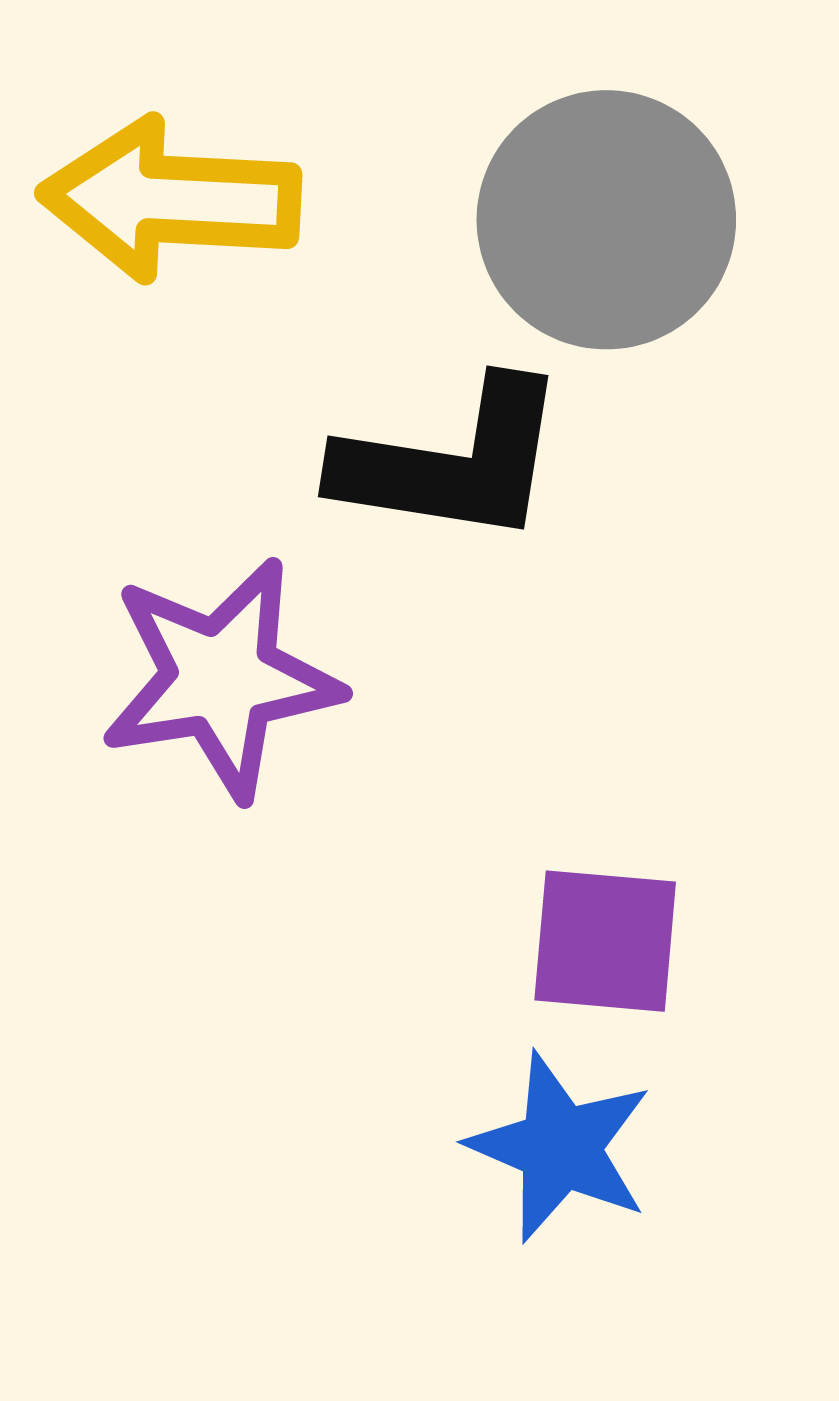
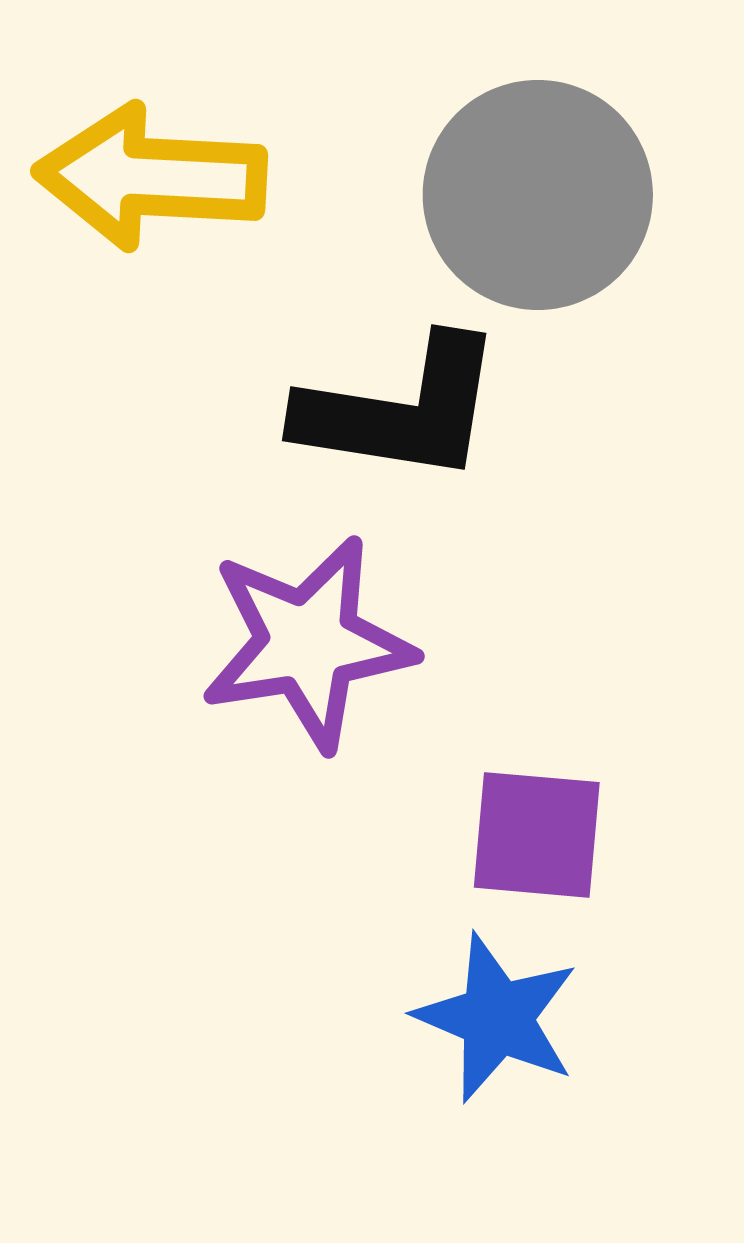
purple star: (221, 678) -> (308, 643), moved

